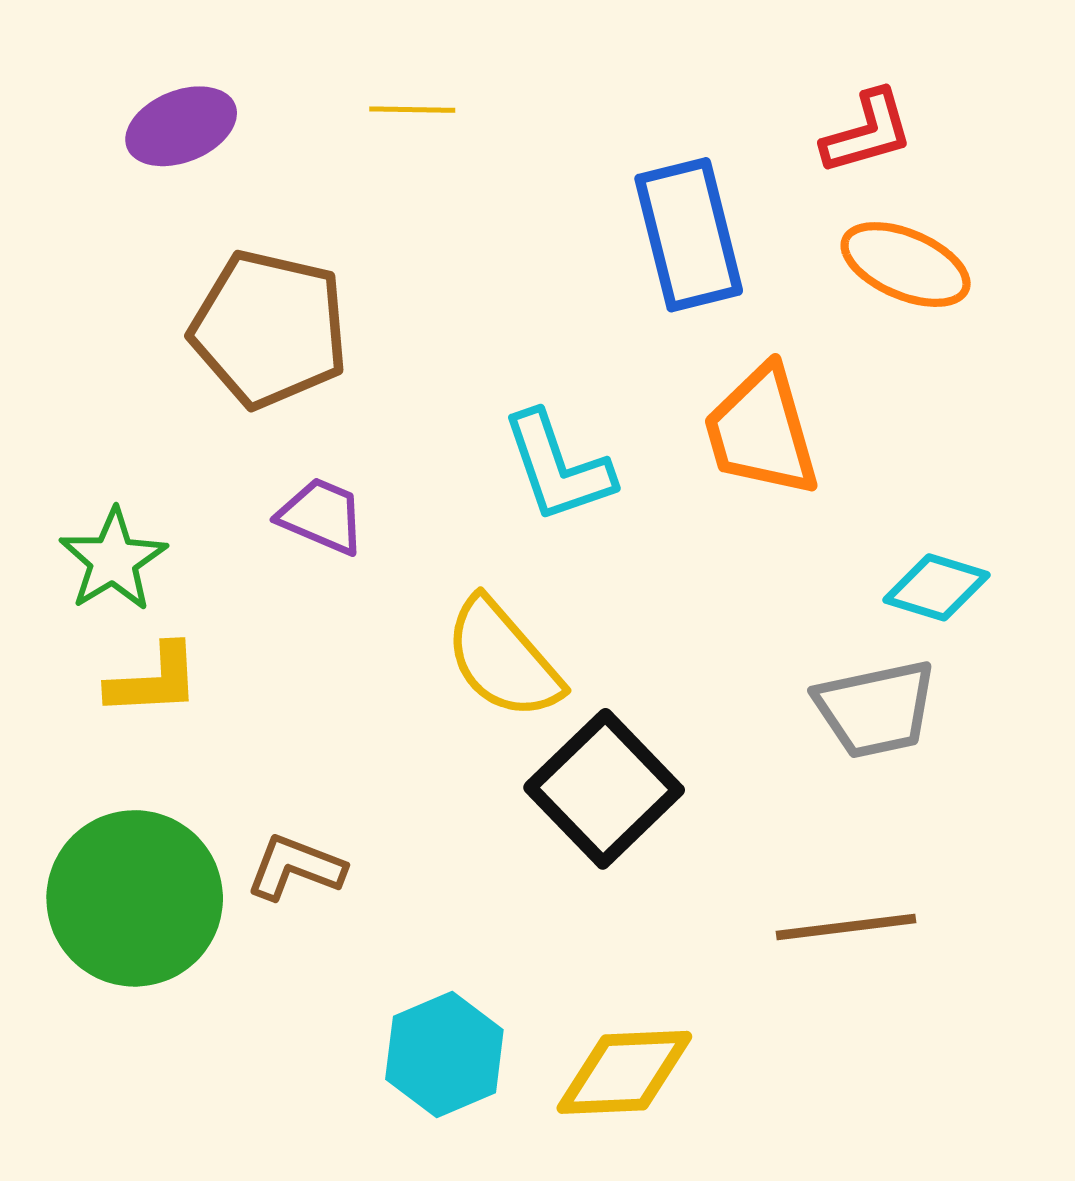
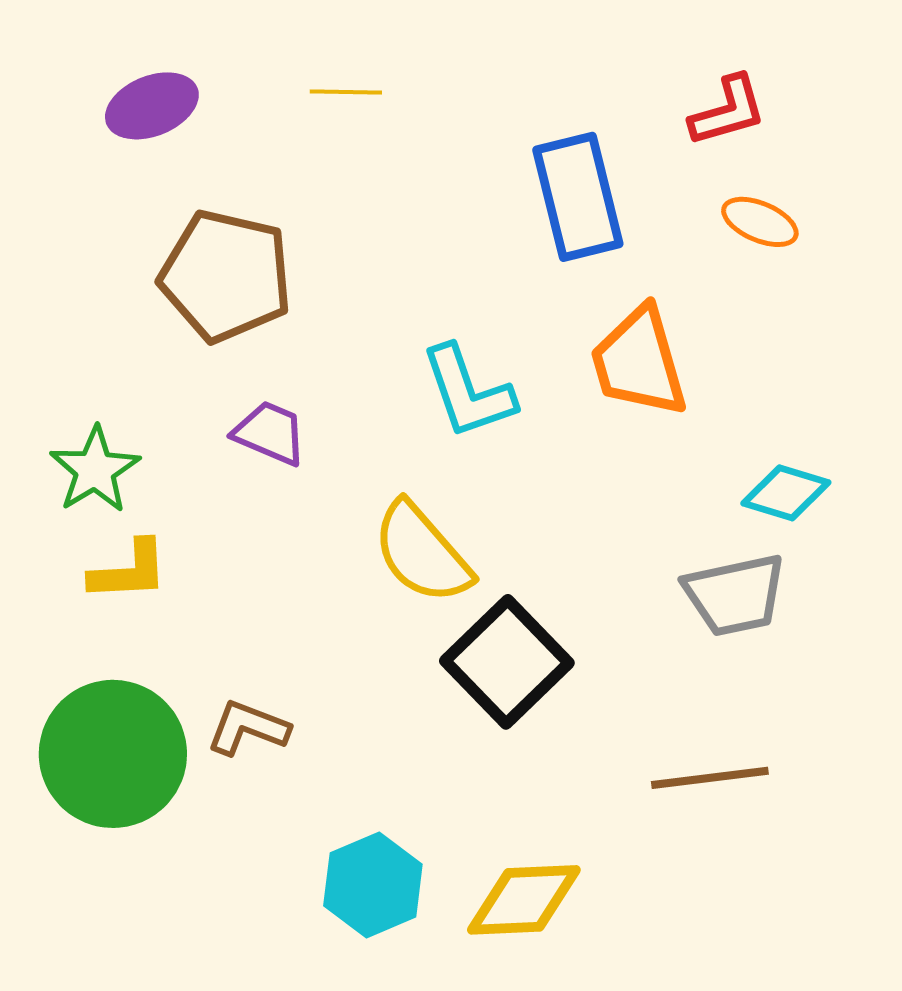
orange ellipse: (906, 265) -> (760, 222), size x0.7

